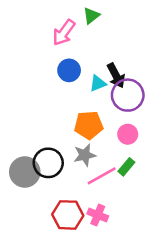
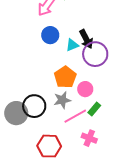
orange pentagon: (89, 125) -> (65, 77), turned -30
pink circle: (128, 134) -> (85, 89), moved
pink cross: (98, 215) -> (89, 138), moved

